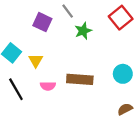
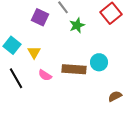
cyan circle: (123, 74) -> (99, 62), moved
pink semicircle: (48, 86) -> (45, 75), turned 32

